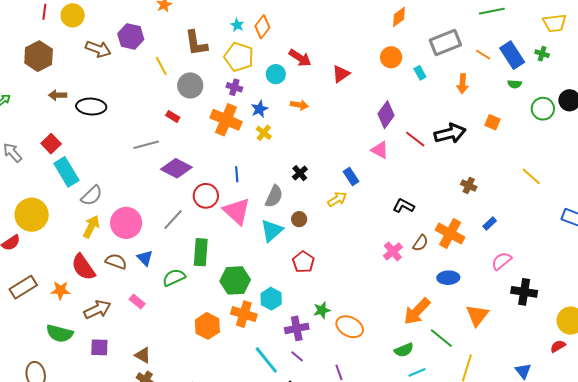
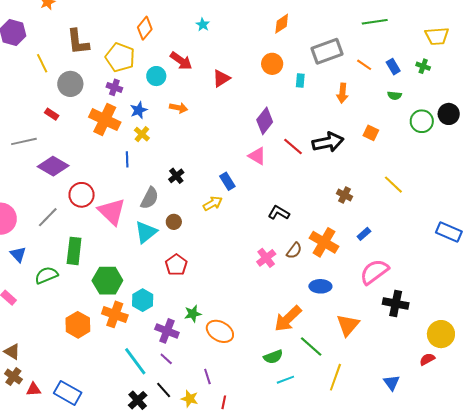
cyan star: (237, 25) -> (203, 25), moved
blue rectangle: (512, 55) -> (393, 67), size x0.6
cyan rectangle: (420, 73) -> (300, 81), turned 32
blue line: (237, 174) -> (127, 159), moved
yellow line: (531, 176) -> (393, 185), moved
pink semicircle: (502, 261) -> (374, 272), size x1.4
purple cross: (297, 328) -> (167, 331), turned 30

